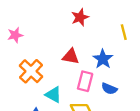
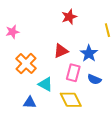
red triangle: (71, 56) -> (61, 51), turned -35

